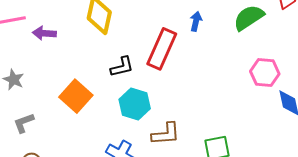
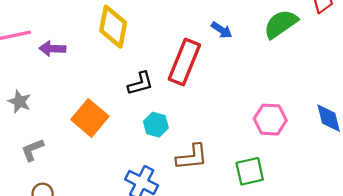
blue arrow: (196, 21) -> (222, 30), turned 114
pink hexagon: (265, 73) -> (270, 120), moved
cyan hexagon: (135, 104) -> (156, 125), size x0.7

